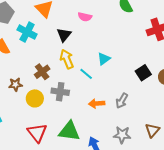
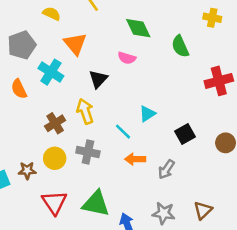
yellow arrow: (67, 59) -> (85, 111), moved
brown cross: (42, 72) -> (55, 123), moved
black square: (143, 73) -> (185, 134), moved
brown star: (15, 85) -> (27, 171), moved
orange arrow: (97, 104) -> (135, 159), moved

